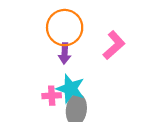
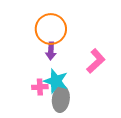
pink L-shape: (114, 45) -> (96, 61), moved

